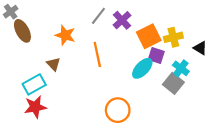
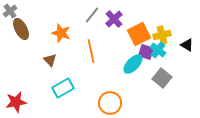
cyan cross: (181, 68) -> (158, 50), moved
cyan rectangle: (34, 84) -> (63, 88), moved
red star: (35, 107) -> (16, 102), moved

